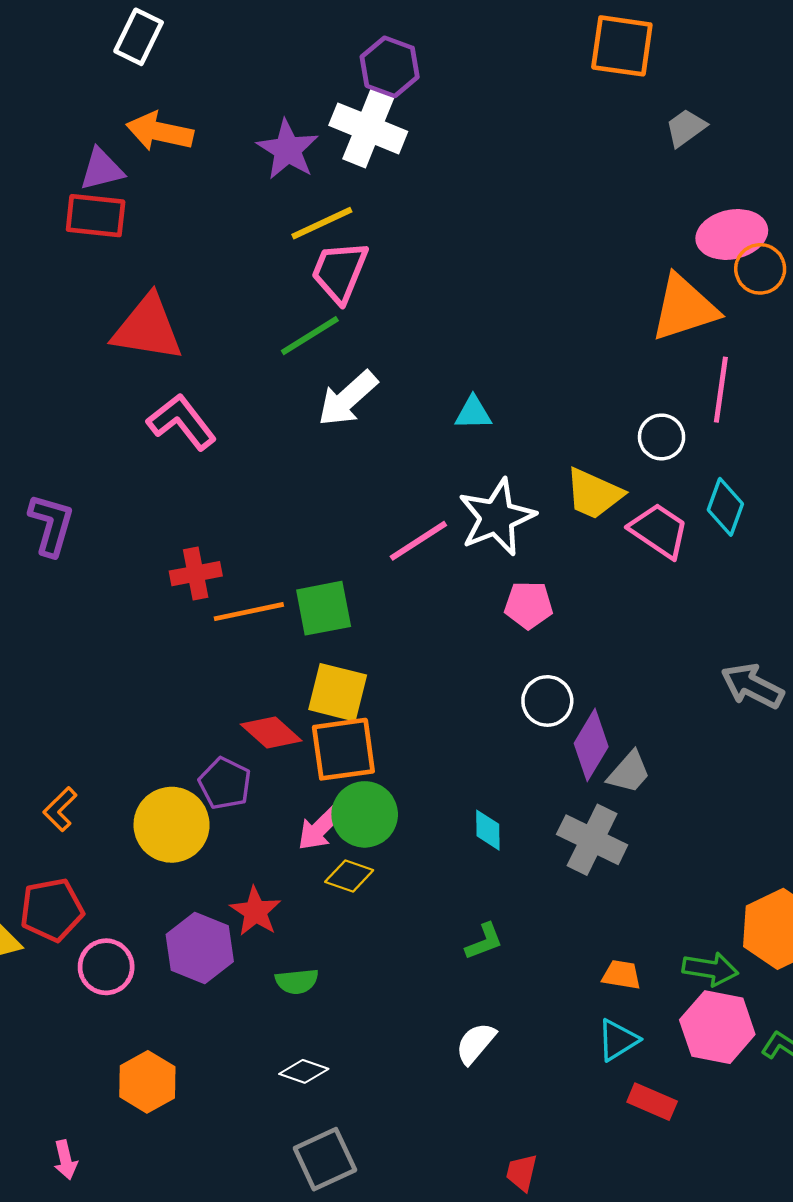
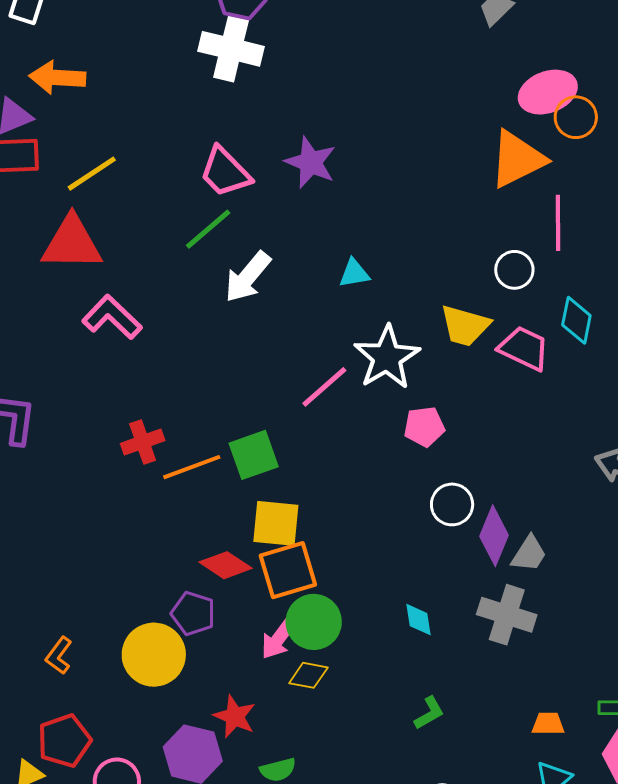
purple star: (288, 150) -> (311, 162), moved
yellow line: (322, 223) -> (92, 174), moved
pink trapezoid: (340, 272) -> (225, 172), turned -58

